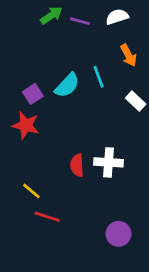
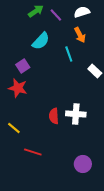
purple line: (80, 21) -> (56, 15), turned 32
orange arrow: (128, 55) -> (80, 35), moved
cyan semicircle: (67, 85) -> (41, 41), moved
yellow line: (31, 191) -> (14, 128), moved

